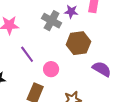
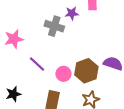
brown hexagon: (78, 43) -> (86, 71), moved

